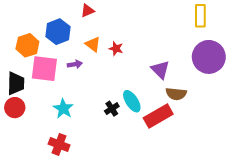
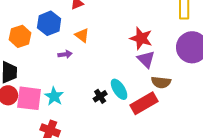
red star: (116, 49) -> (141, 38), moved, size x1.6
pink square: (44, 69) -> (29, 98), moved

